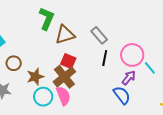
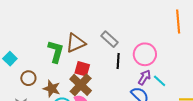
green L-shape: (47, 19) -> (56, 51), moved
cyan line: (150, 68) -> (160, 81), moved
brown star: (35, 77) -> (52, 89), turned -30

